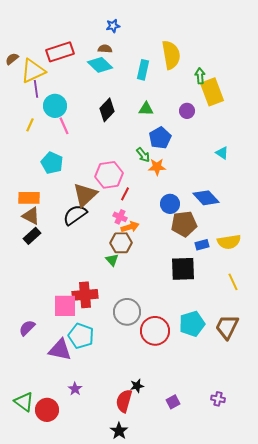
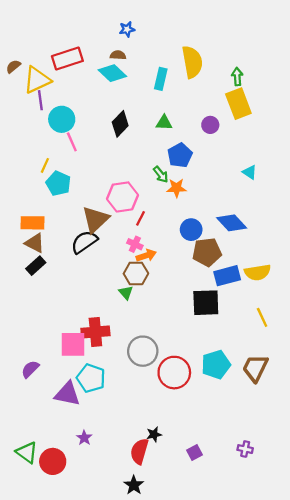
green arrow: (200, 76) -> (237, 77), moved
yellow line: (30, 125) -> (45, 165), moved
blue rectangle: (202, 245) -> (227, 276), size x1.6

